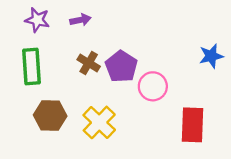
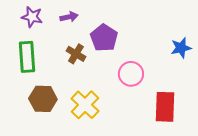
purple pentagon: (121, 66) -> (104, 38), moved

